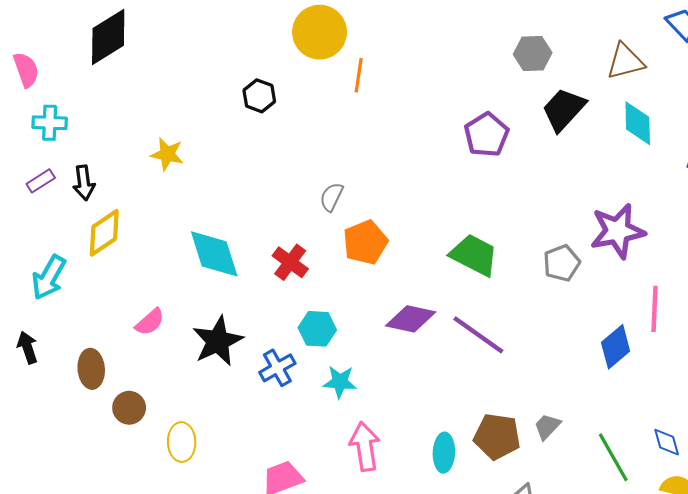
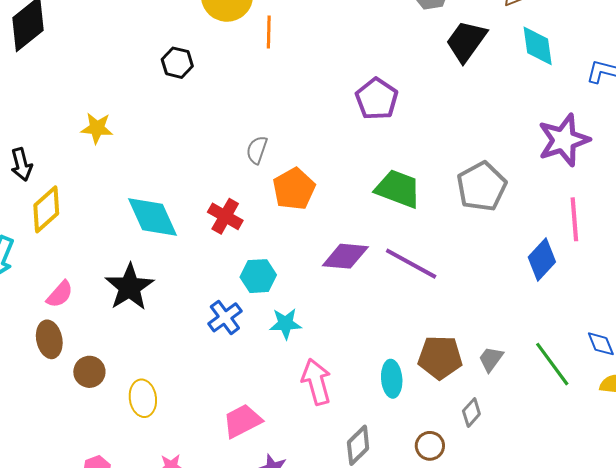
purple pentagon: (487, 135) -> (377, 99), moved
purple star: (618, 231) -> (564, 140), moved
gray pentagon: (562, 263) -> (482, 187), size x1.4
pink semicircle: (150, 322) -> (60, 294), moved
black star: (218, 341) -> (129, 287), moved
gray trapezoid: (547, 427) -> (491, 359), moved

